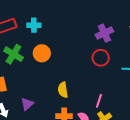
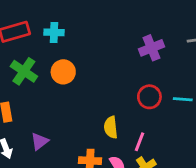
red circle: (101, 58) -> (149, 97), moved
yellow semicircle: (63, 90) -> (111, 127), moved

